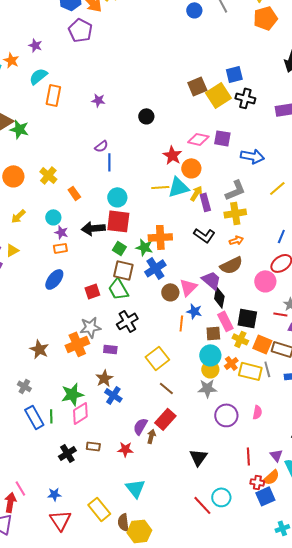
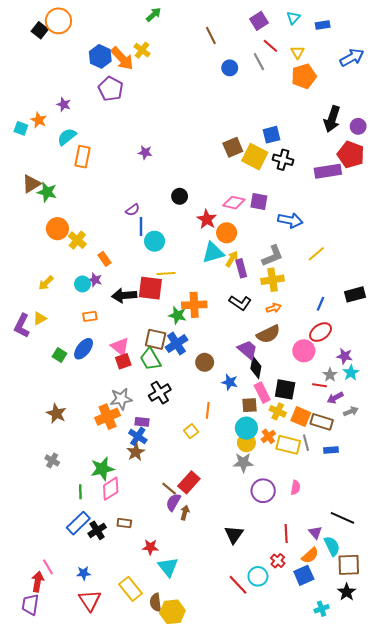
yellow square: (218, 95) -> (255, 157), turned -30
purple star: (98, 100) -> (145, 152), moved
black circle: (146, 116) -> (180, 196), moved
orange circle: (13, 176) -> (57, 229), moved
yellow line: (160, 187) -> (166, 274), moved
cyan circle: (117, 197) -> (155, 241), moved
purple star: (61, 232) -> (95, 280), moved
green square: (119, 248) -> (60, 355), moved
blue cross: (155, 268) -> (176, 344), moved
pink triangle: (188, 287) -> (120, 347), moved, turned -36
orange line: (181, 323) -> (208, 410), moved
brown star: (39, 349) -> (56, 413), moved
yellow square: (157, 358) -> (191, 431), size x0.6
brown line: (166, 388) -> (169, 489), moved
blue cross: (113, 395) -> (138, 436), moved
blue rectangle: (34, 417) -> (78, 523), moved, turned 75
red rectangle: (165, 419) -> (189, 482), moved
red star: (125, 449) -> (150, 547), moved
red cross: (257, 482) -> (278, 561), moved, turned 32

